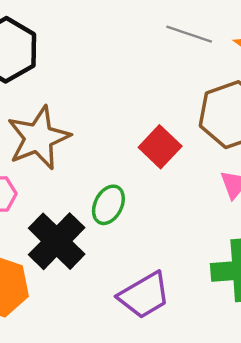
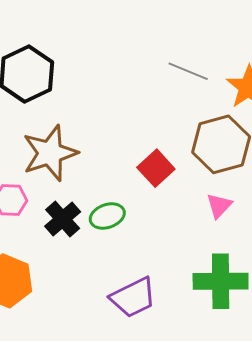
green ellipse: (108, 205) -> (107, 216), turned 40
black cross: (57, 241) -> (63, 219), moved, size x0.7

